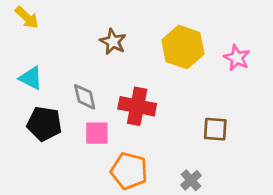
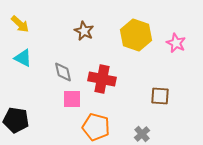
yellow arrow: (27, 17) -> (20, 24), moved
black pentagon: (44, 124) -> (16, 120), moved

